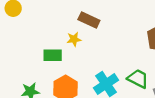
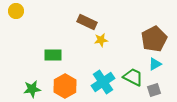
yellow star: (74, 39) -> (101, 40), moved

